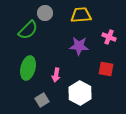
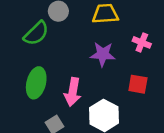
pink arrow: (56, 75) -> (73, 92), size x1.5

